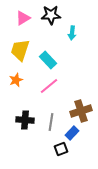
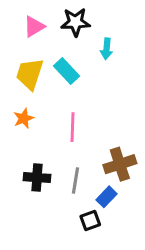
cyan rectangle: (48, 60) -> (67, 71), moved
pink line: (49, 86) -> (72, 127), turned -48

